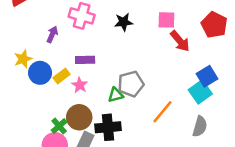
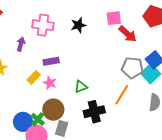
blue circle: (40, 73) -> (23, 122), moved
gray pentagon: (131, 84) -> (132, 68), moved, turned 30
black cross: (108, 127) -> (94, 112), moved

